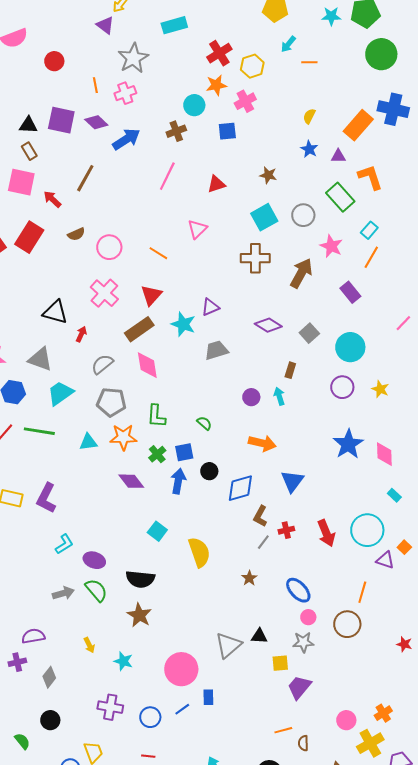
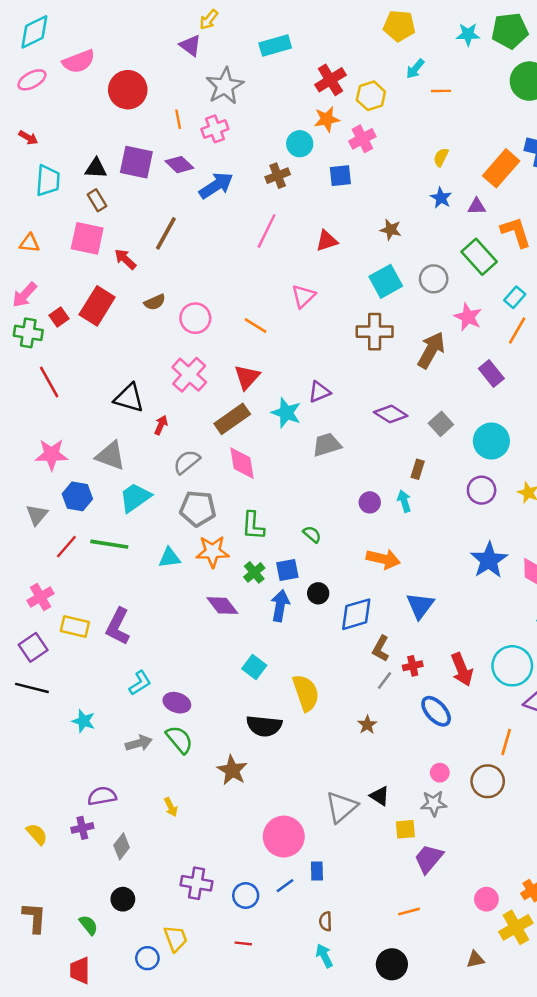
red circle: (54, 61) -> (128, 90), size x1.6
black semicircle: (140, 579) -> (264, 726), moved
blue ellipse: (298, 590) -> (436, 711), moved
black triangle: (259, 636) -> (380, 796), turned 30
cyan star: (123, 661) -> (84, 721), moved
brown semicircle: (303, 743) -> (326, 921), moved

